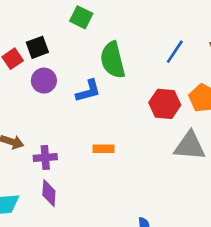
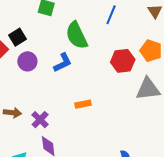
blue line: (175, 52) -> (111, 15), moved
purple cross: (45, 157) -> (40, 120), turned -30

